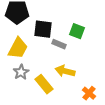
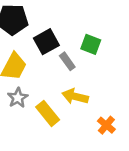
black square: (43, 29) -> (46, 42), turned -36
gray rectangle: (59, 44) -> (67, 61), turned 32

